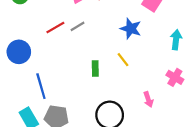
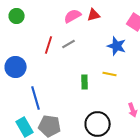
red line: (55, 27) -> (49, 45), turned -42
yellow line: (123, 60) -> (110, 74), turned -40

